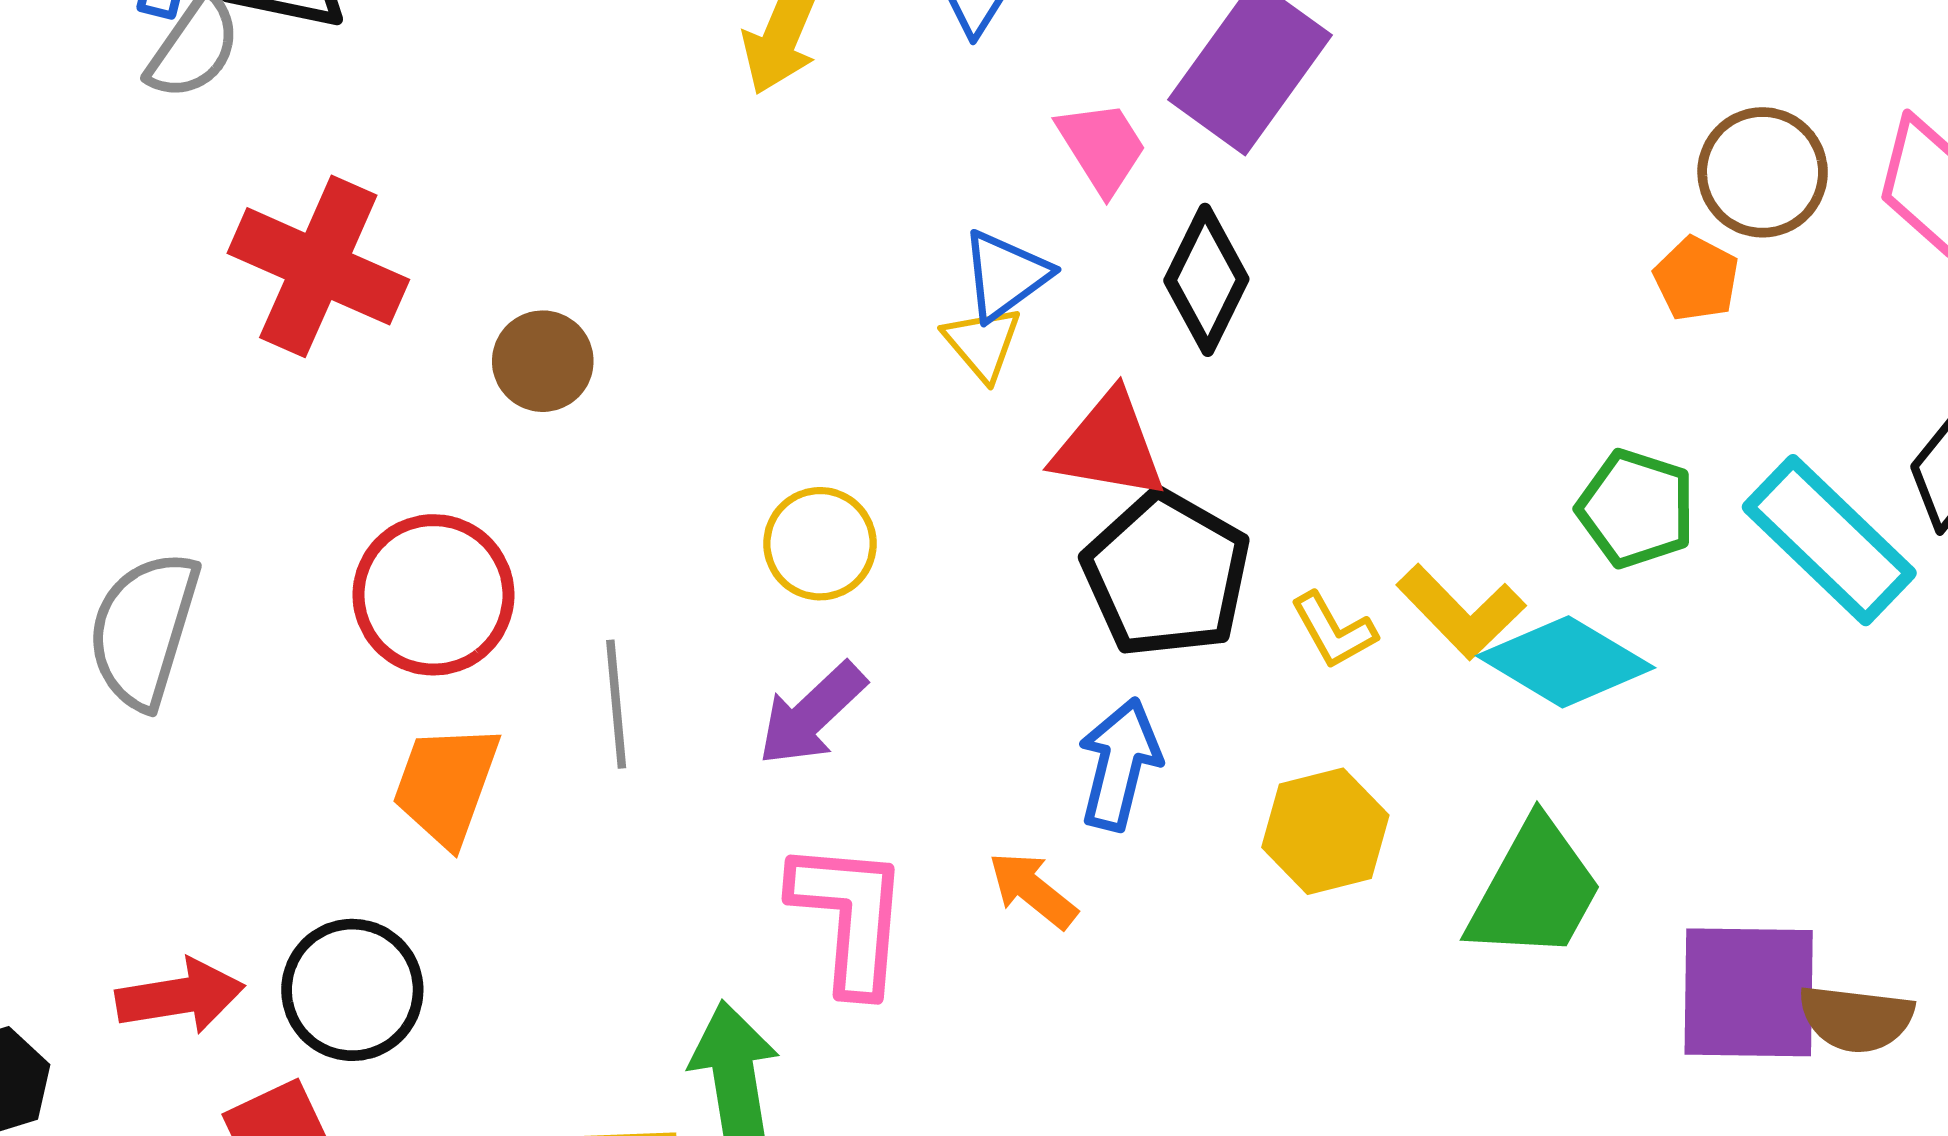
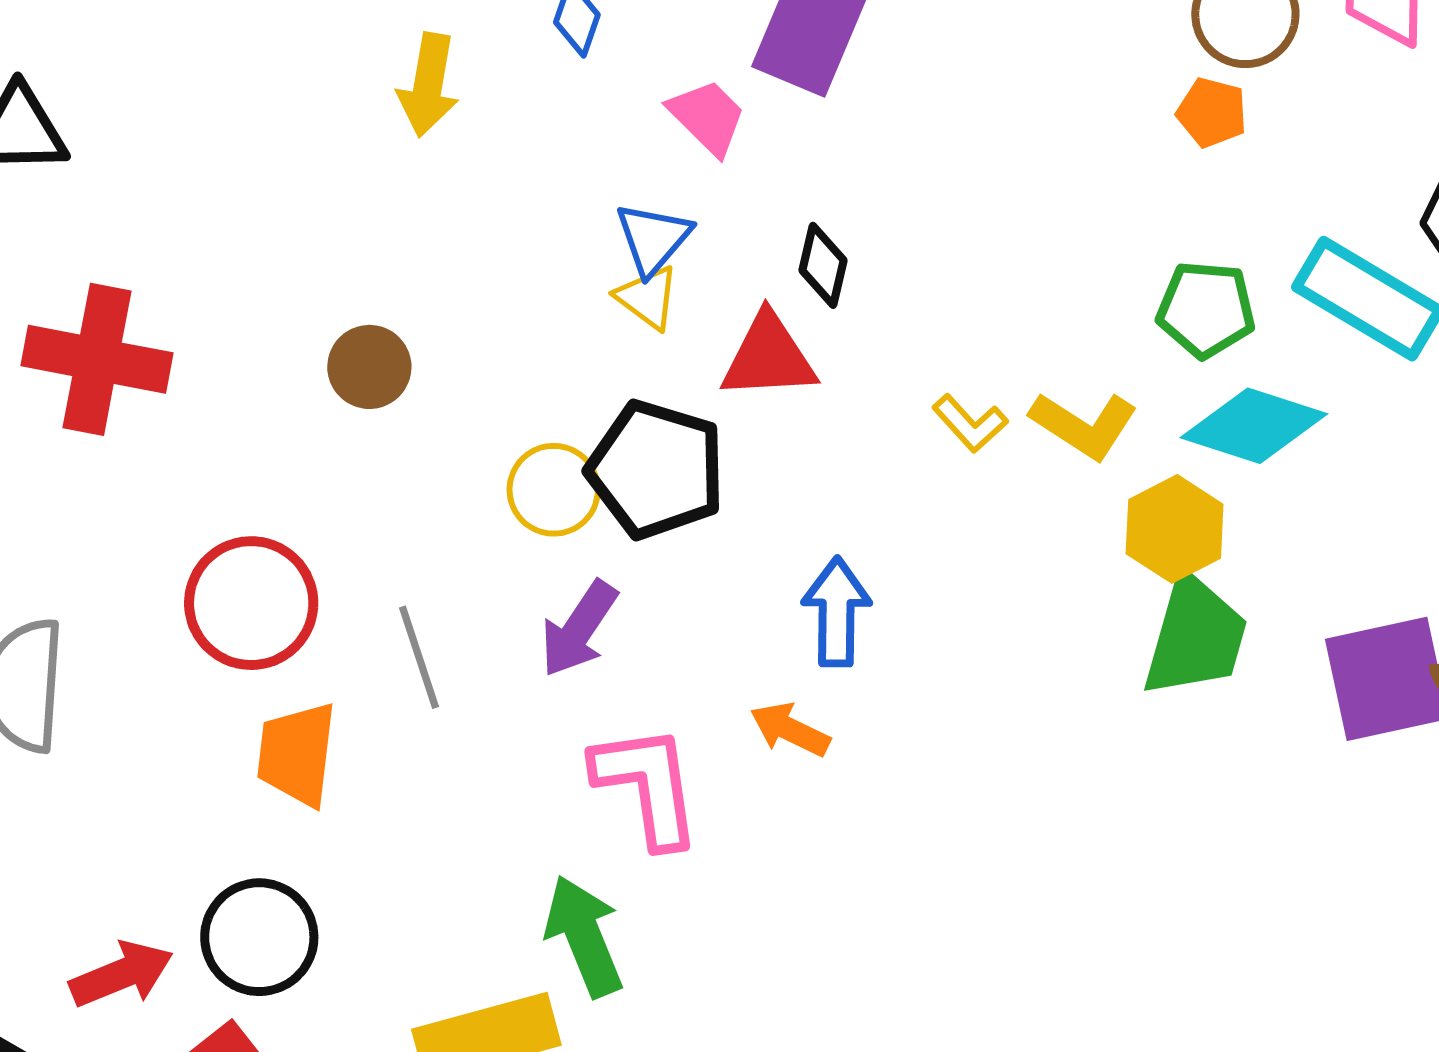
black diamond: (1206, 280) -> (823, 265), moved, size x0.7
brown circle: (543, 361) -> (369, 367), moved
black pentagon: (1166, 574) -> (656, 470), moved
yellow L-shape: (1334, 630) -> (970, 423), moved
cyan diamond: (1566, 662) -> (1254, 426), moved
yellow hexagon: (1325, 831) -> (1175, 529), moved

